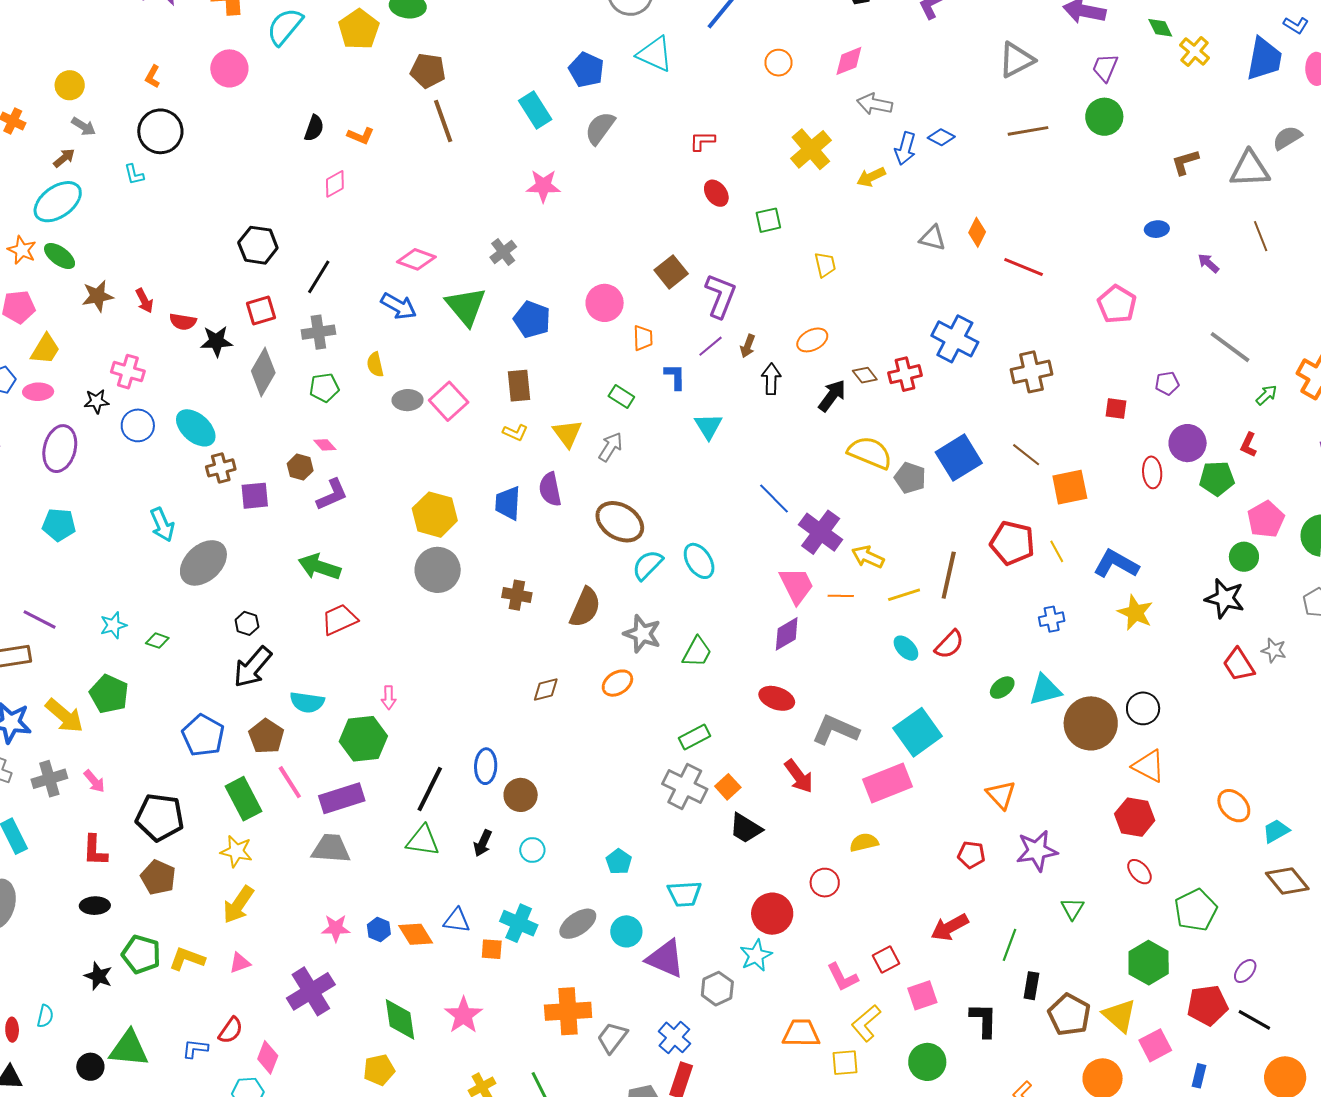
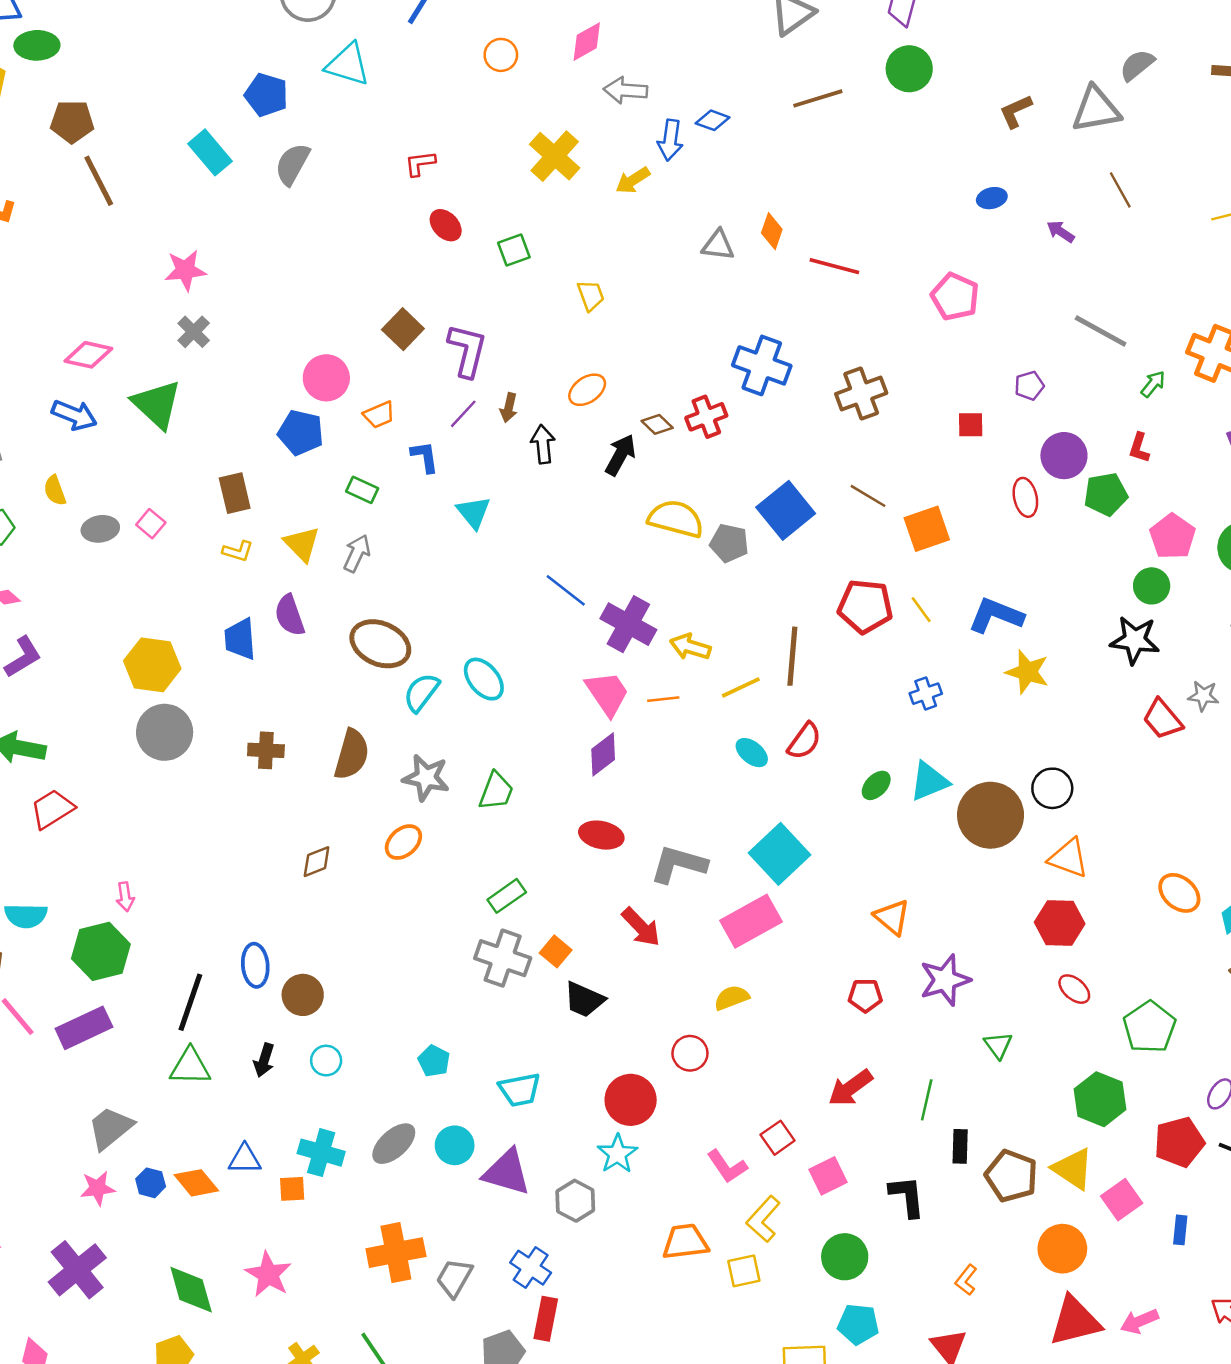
pink star: (543, 186) -> (185, 270), moved
blue pentagon: (532, 319) -> (301, 433), moved
orange trapezoid: (643, 338) -> (379, 415), turned 76
pink square: (449, 401) -> (151, 524), size x0.6
gray trapezoid: (331, 849) -> (110, 1128), moved, turned -36

